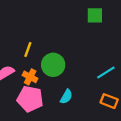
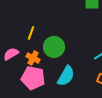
cyan semicircle: (66, 97) -> (66, 76), size x1.5

